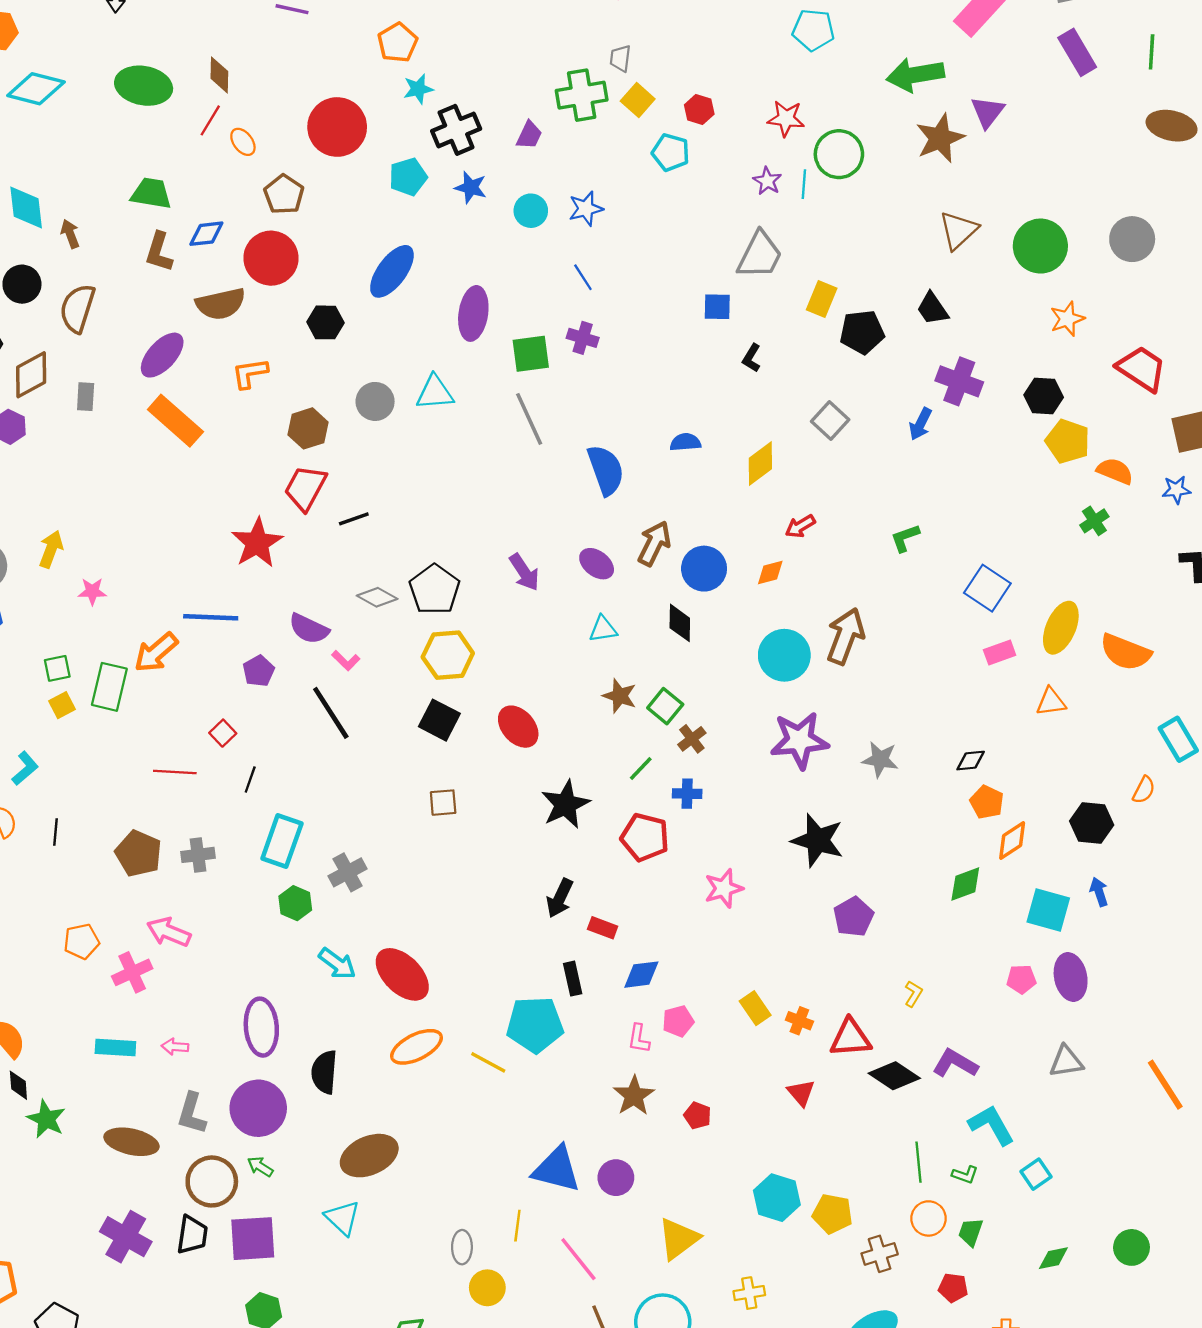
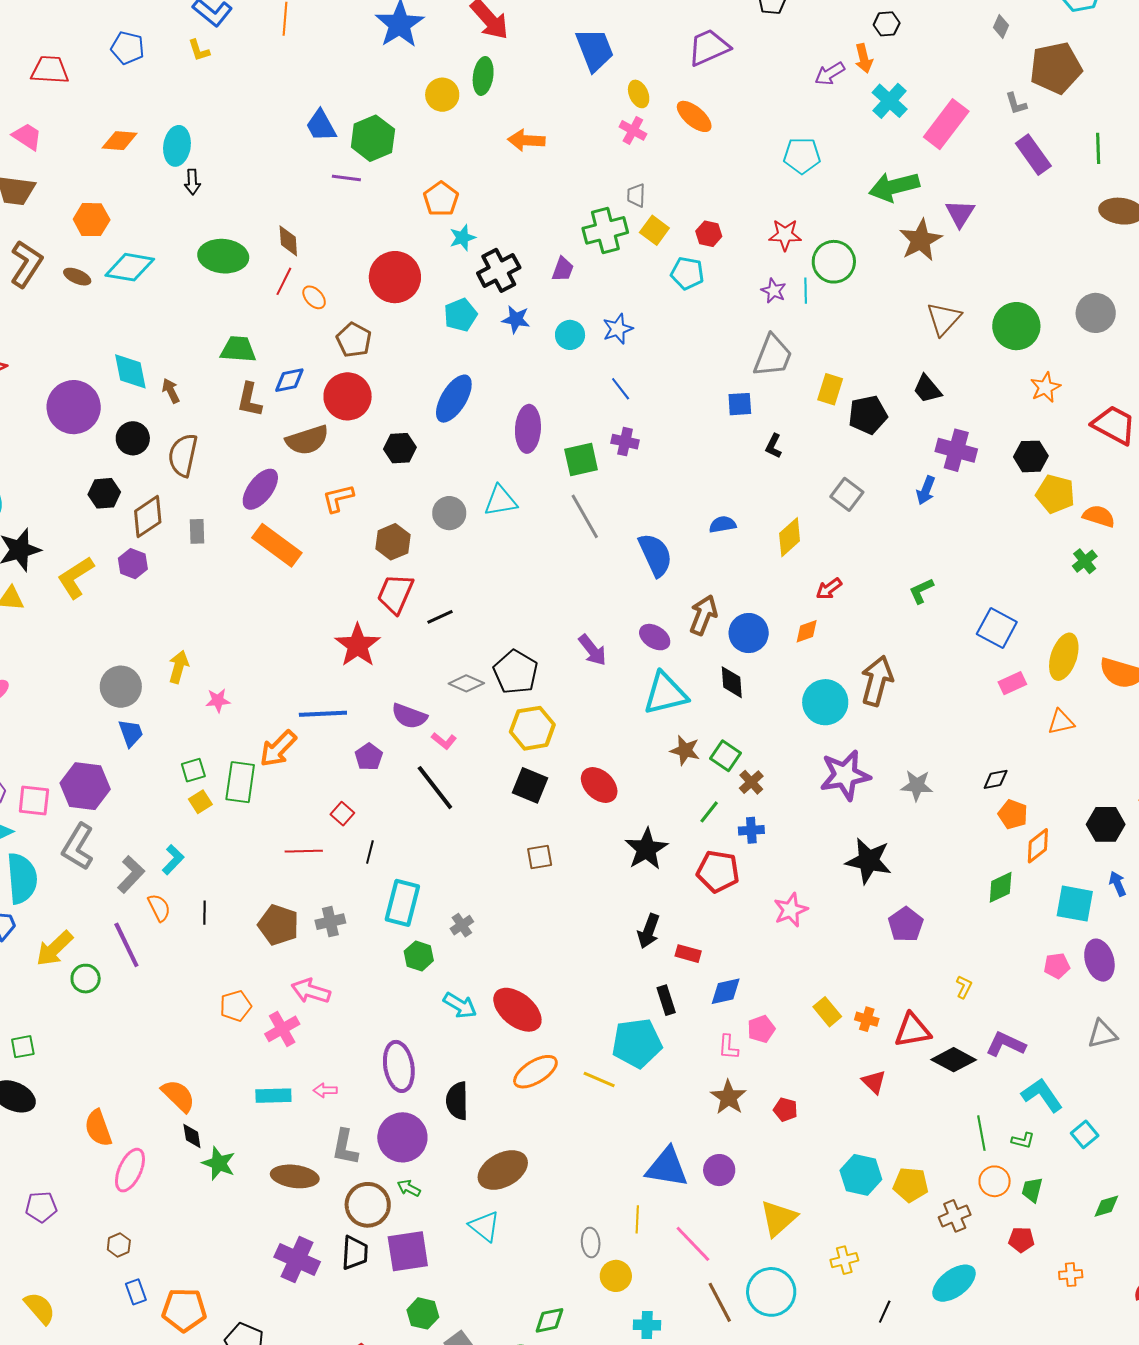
cyan triangle: (603, 629) -> (665, 694), size x1.8
gray cross: (348, 872) -> (462, 925), size x0.7

